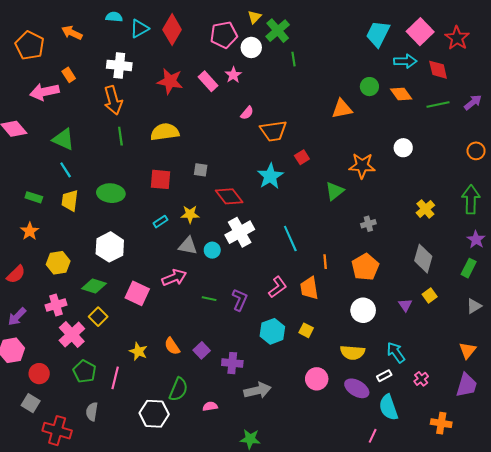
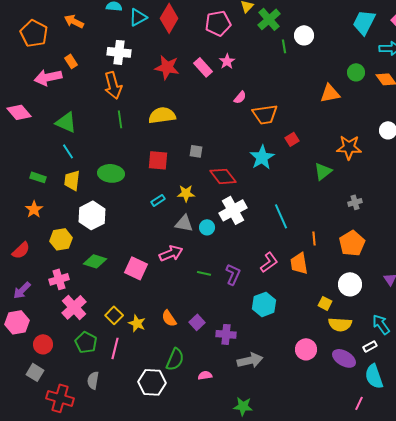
white circle: (251, 47) -> (304, 35), moved
white hexagon: (110, 247) -> (92, 215), moved
yellow square: (98, 317) -> (114, 315), moved
yellow square: (306, 330) -> (325, 303), moved

